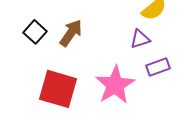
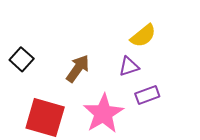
brown arrow: (71, 33) -> (78, 68), moved

